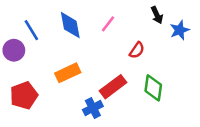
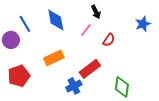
black arrow: (157, 15) -> (96, 12), moved
pink line: (108, 24) -> (86, 30), moved
green diamond: (153, 88) -> (122, 87), moved

